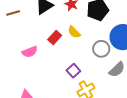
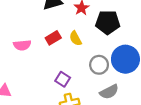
purple square: (73, 71) -> (63, 79), turned -32

